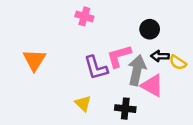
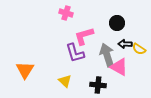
pink L-shape: (119, 56) -> (84, 36), moved
orange triangle: (34, 60) -> (25, 70), moved
gray arrow: (137, 70) -> (107, 55), turned -30

